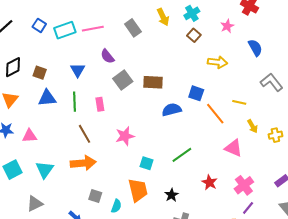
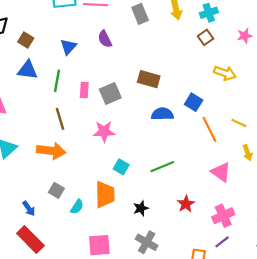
gray square: (123, 80) -> (110, 93), moved

